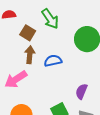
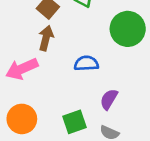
blue semicircle: (53, 61) -> (86, 63), moved

